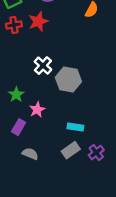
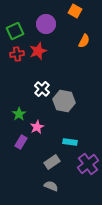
gray rectangle: (71, 150) -> (52, 162), moved
purple cross: (96, 153) -> (88, 164), size x1.5
gray semicircle: (30, 154) -> (51, 186), moved

